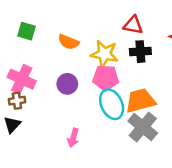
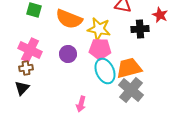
orange semicircle: (68, 42) -> (69, 19), size x1.5
black cross: (140, 52) -> (140, 29), moved
pink arrow: (73, 138) -> (81, 104), moved

